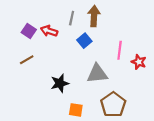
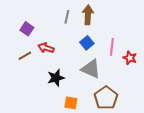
red arrow: (49, 31) -> (46, 48), moved
blue square: (84, 41) -> (87, 43), moved
gray triangle: (97, 74) -> (91, 69), turned 30

